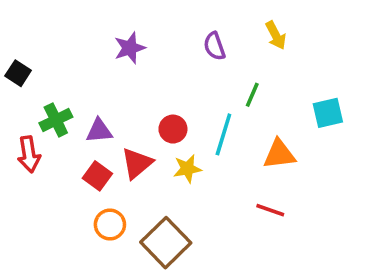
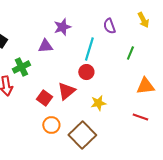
purple triangle: (99, 131) -> (45, 46), moved
cyan line: (223, 134) -> (89, 49), moved
yellow star: (187, 169) -> (98, 103), moved

